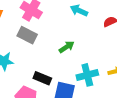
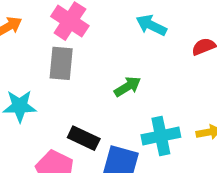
gray rectangle: (27, 35) -> (61, 63), turned 66

